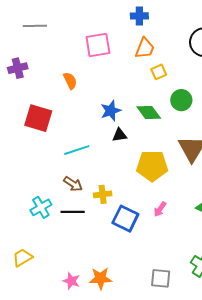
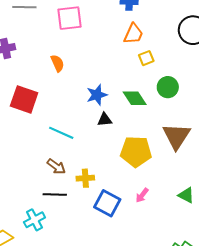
pink square: (98, 45) -> (70, 18), moved
cyan line: (77, 150) -> (61, 133), turned 40
cyan cross: (41, 207) -> (34, 220), moved

